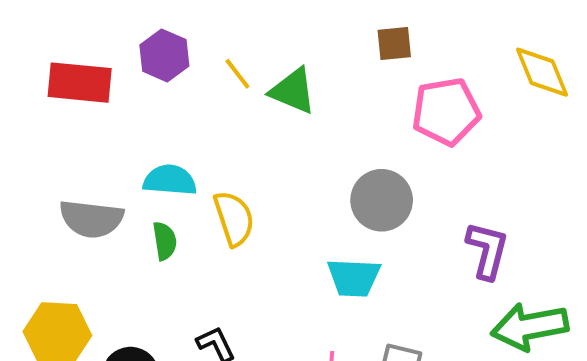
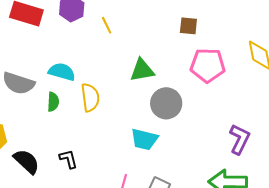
green triangle: (293, 91) -> (142, 70), moved, turned -44
purple L-shape: (487, 250) -> (240, 139), moved

